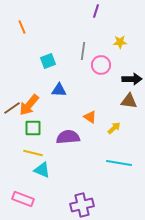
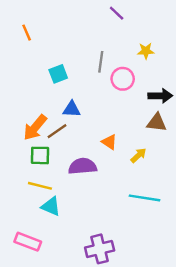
purple line: (96, 11) -> (117, 13), turned -64
brown line: (12, 108) -> (57, 131), moved

